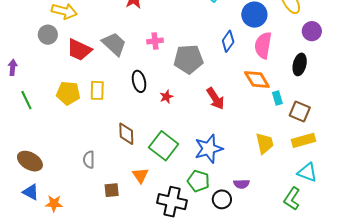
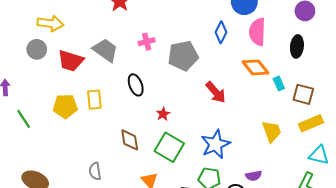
red star: (166, 97) -> (163, 114), moved

